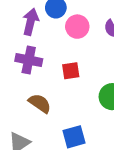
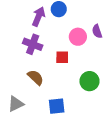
pink circle: (77, 27) -> (78, 37), moved

